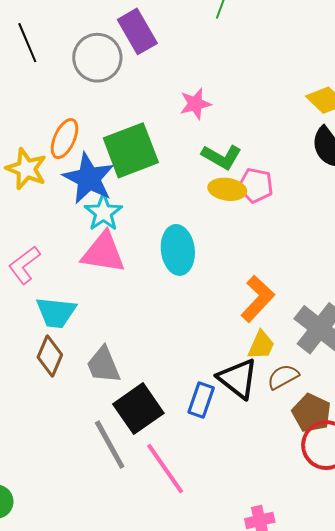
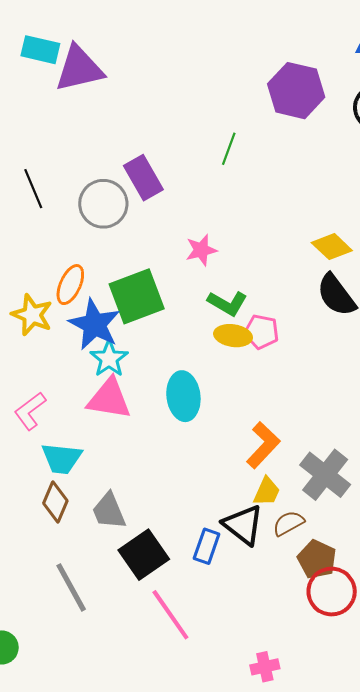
gray line: (110, 445) -> (71, 587), moved

